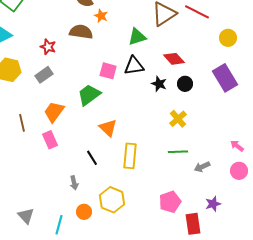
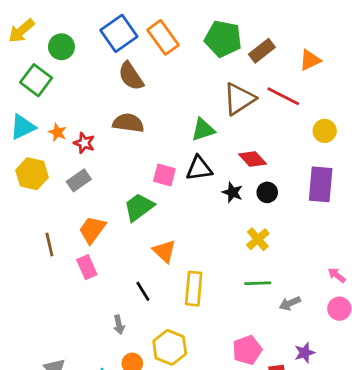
orange star: (101, 16) -> (57, 132), moved
purple rectangle: (225, 78) -> (321, 184), turned 36

